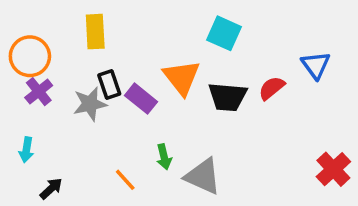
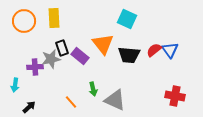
orange circle: (30, 56) -> (24, 21), moved
blue triangle: (316, 65) -> (170, 50), moved
purple cross: (39, 92) -> (35, 67), moved, turned 35
red cross: (333, 169) -> (175, 96), moved, turned -36

